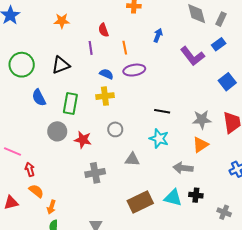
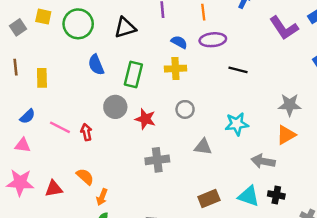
black line: (162, 111) -> (238, 70), moved
cyan star: (159, 139) -> (237, 124), turned -30
red arrow: (30, 169) -> (86, 132), moved
brown rectangle: (140, 202) -> (209, 198), size x0.7

